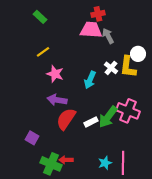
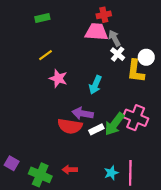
green rectangle: (40, 17) -> (42, 18), turned -56
white cross: (111, 68) -> (118, 54), moved
purple arrow: (57, 100) -> (83, 113), moved
red semicircle: (66, 119) -> (70, 126), turned -115
purple square: (32, 138) -> (12, 163), moved
green cross: (51, 164) -> (40, 175), moved

